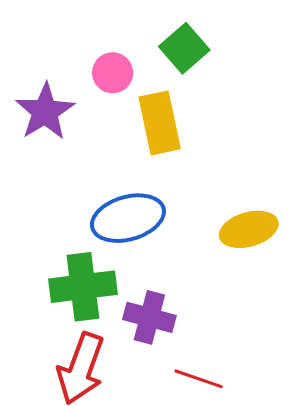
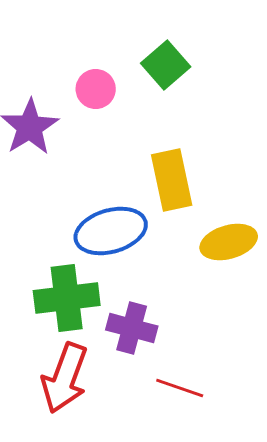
yellow rectangle: (160, 123) -> (172, 180), moved

